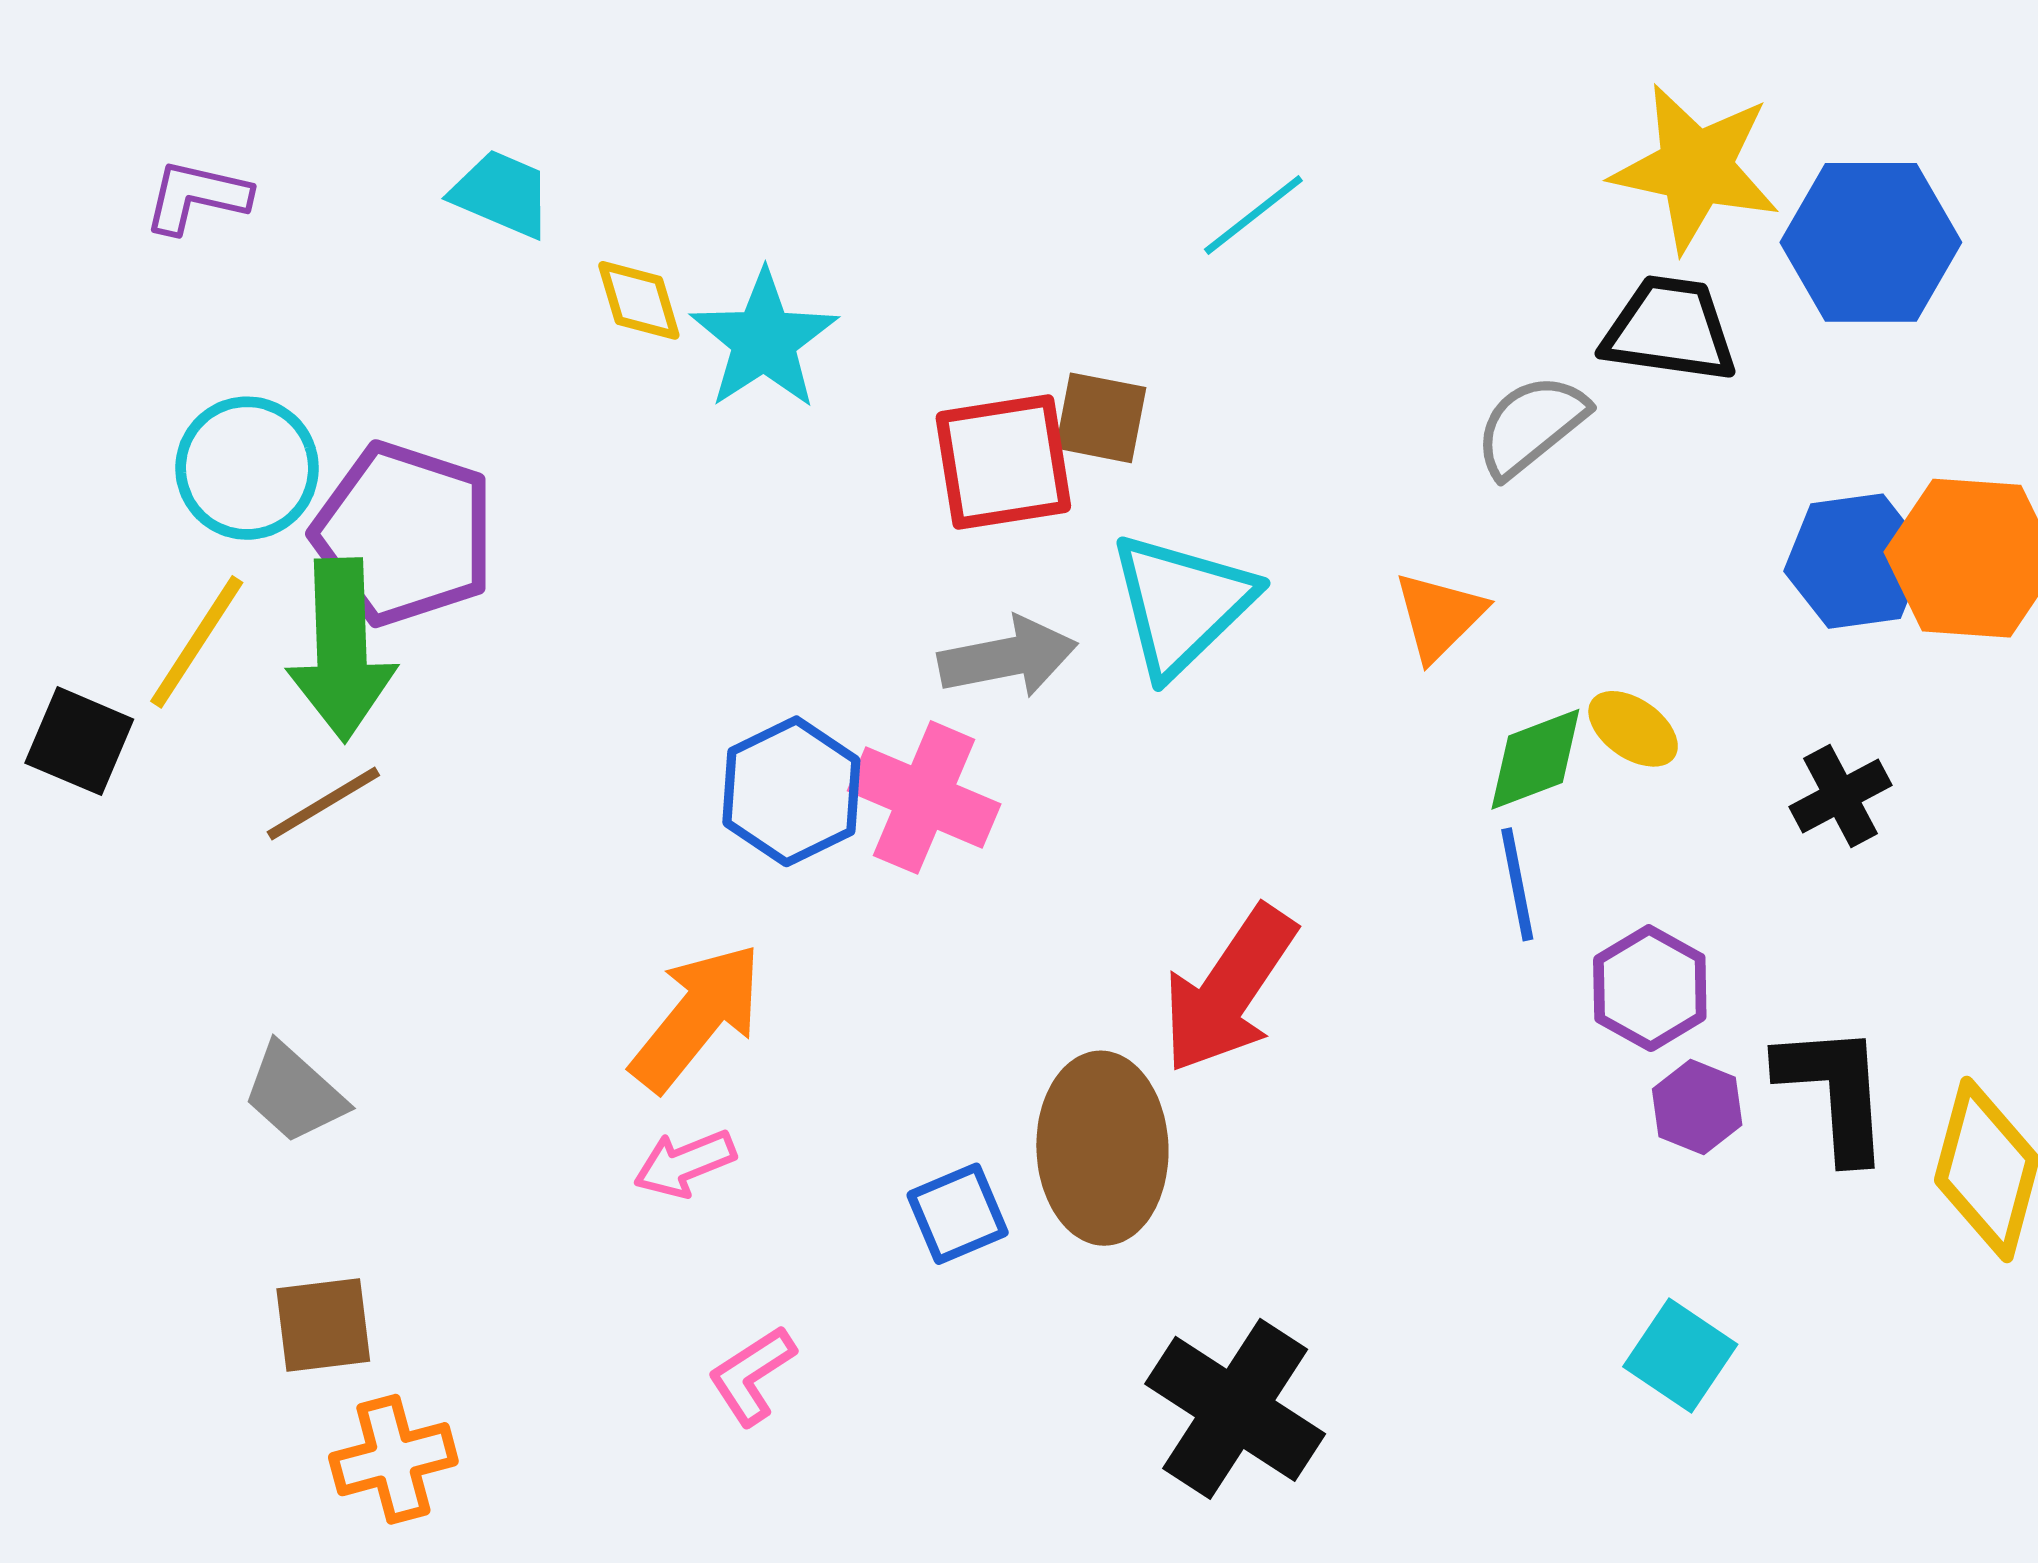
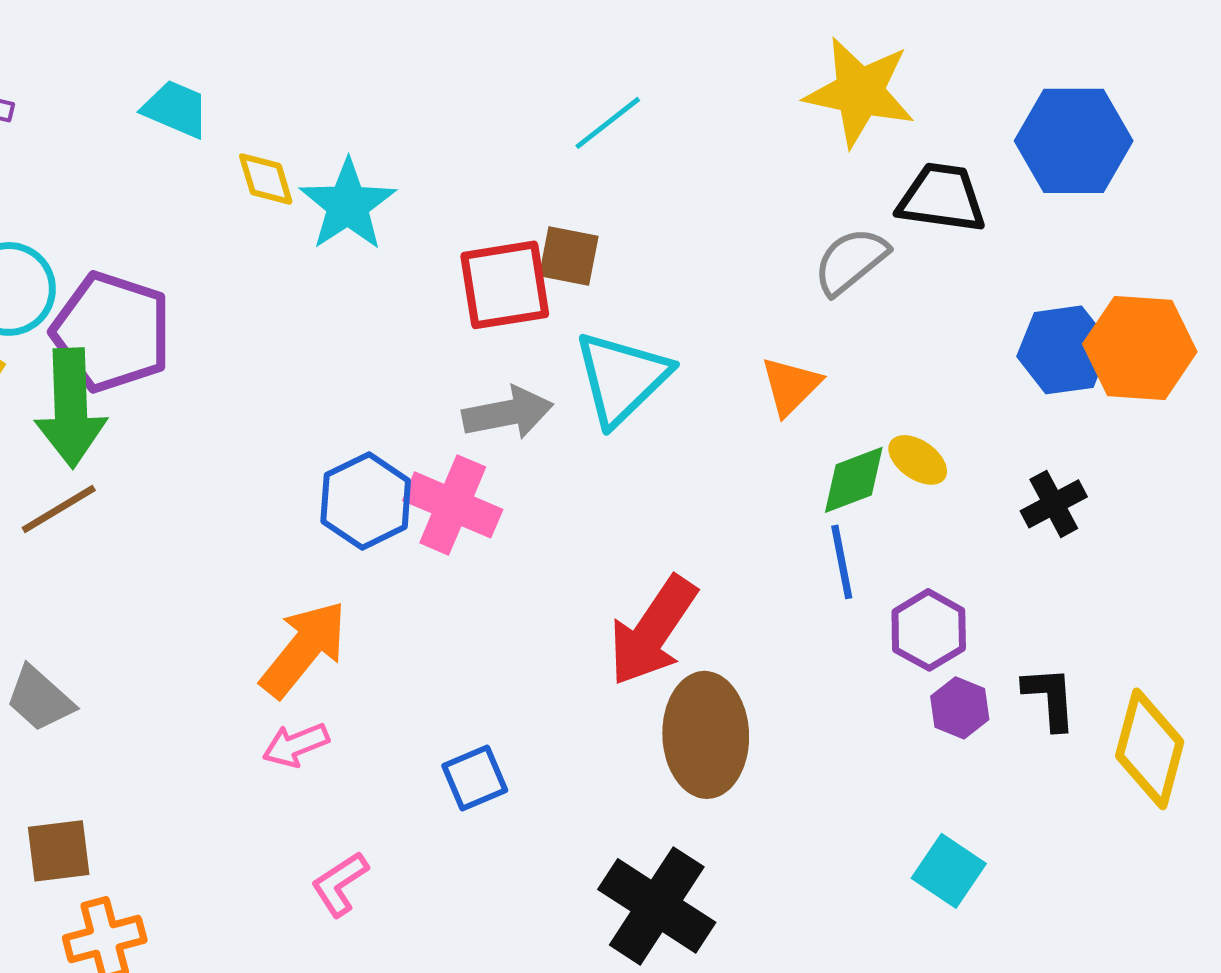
yellow star: (1696, 168) -> (860, 92), moved
cyan line: (1253, 215) -> (608, 123), moved
black L-shape: (1834, 1092) -> (1050, 698), size x0.7
brown ellipse: (1102, 1148) -> (706, 735), moved

